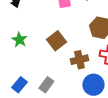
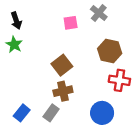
green star: (19, 40) -> (14, 45), moved
brown cross: (79, 60) -> (63, 91), moved

